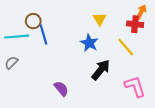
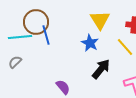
yellow triangle: (100, 19) -> (100, 20), size x1.5
brown circle: (33, 21) -> (36, 22), size x1.6

